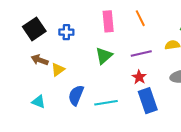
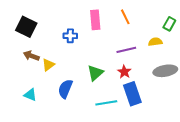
black square: (34, 29) -> (26, 27), turned -30
blue cross: (66, 32) -> (70, 36), moved
green triangle: (104, 56) -> (95, 73), moved
cyan line: (106, 103) -> (106, 103), moved

